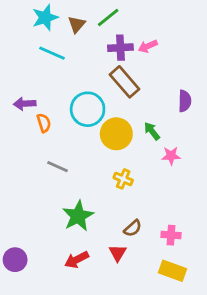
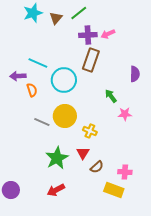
cyan line: (52, 53) -> (38, 63), moved
brown rectangle: (125, 82) -> (91, 60), turned 60
yellow circle: (116, 134) -> (65, 116), moved
red triangle: (118, 253) -> (83, 153), moved
yellow rectangle: (172, 271) -> (114, 190), moved

